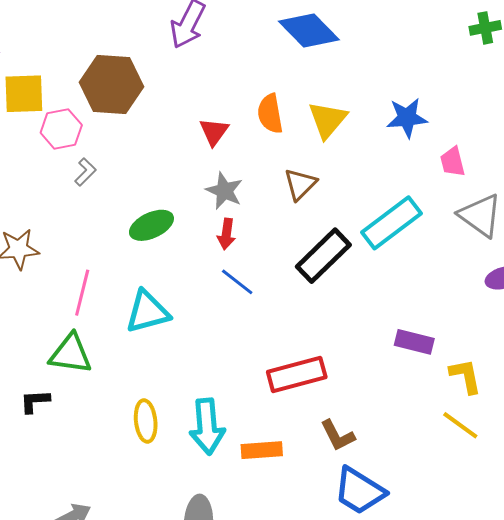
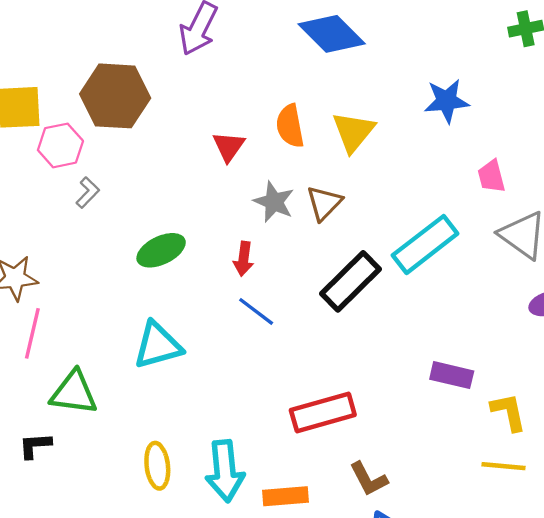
blue star: (407, 118) -> (447, 101), moved
gray star: (224, 191) -> (274, 202), moved
pink line: (82, 293) -> (32, 333), moved
yellow line: (460, 425) -> (504, 466), turned -30

